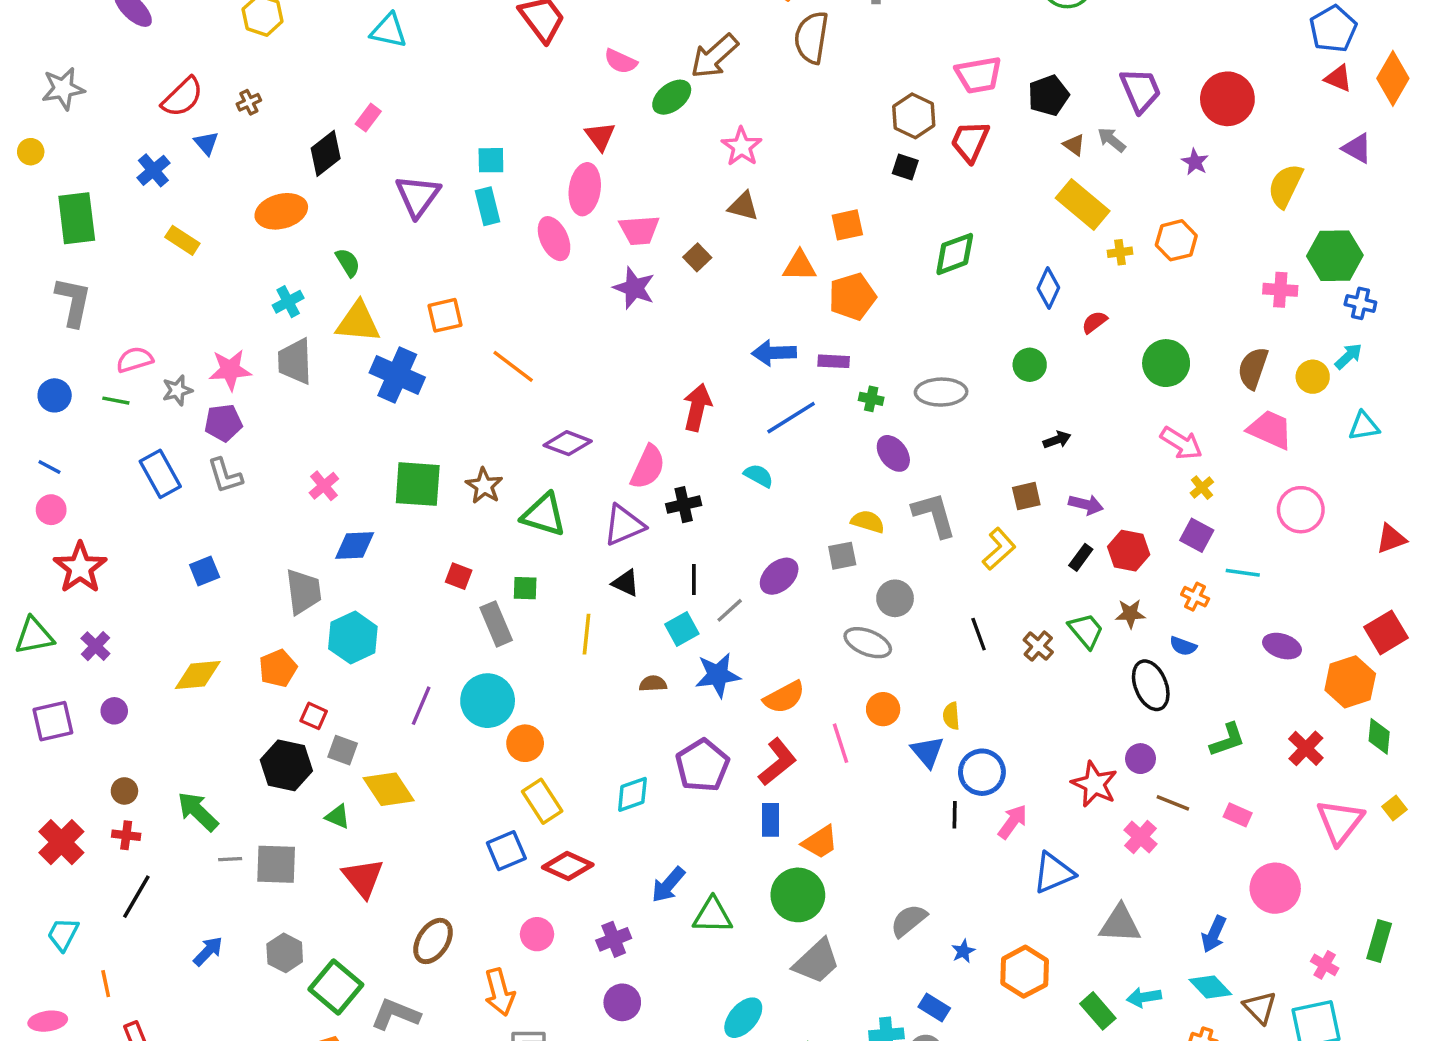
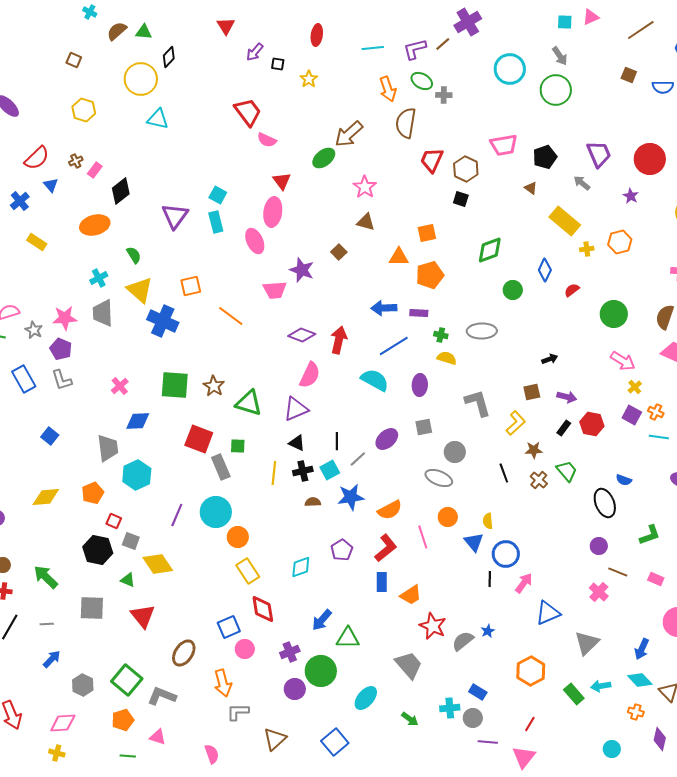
pink semicircle: (621, 61) -> (267, 140), moved
pink rectangle: (368, 118) -> (95, 170), moved
red trapezoid: (970, 141) -> (432, 160), moved
brown triangle: (1074, 145) -> (531, 188), moved
cyan square: (491, 160) -> (218, 195), turned 30
pink trapezoid: (639, 230) -> (275, 290), moved
yellow triangle: (358, 322) -> (140, 290), turned 36
green circle: (1030, 365) -> (513, 290), moved
gray star: (177, 390) -> (34, 330), turned -30
purple pentagon: (223, 423) -> (61, 349), turned 30
purple diamond: (568, 443) -> (302, 335), moved
purple ellipse: (893, 453) -> (420, 385), moved, turned 40
cyan semicircle: (759, 476) -> (375, 380), size x1.6
black cross: (684, 505) -> (303, 471), moved
yellow semicircle: (868, 522) -> (447, 358), moved
blue square: (205, 571) -> (50, 436), turned -30
red square: (459, 576) -> (199, 439), size x1.8
orange cross: (1195, 597) -> (656, 412), moved
brown star: (1130, 614) -> (534, 450), moved
purple pentagon: (702, 765) -> (342, 550), size x0.7
red star: (1094, 784) -> (433, 626), moved
blue square: (506, 851) -> (229, 627), moved
gray line: (230, 859) -> (47, 624), moved
red diamond: (568, 866) -> (263, 609), turned 56
green circle: (798, 895) -> (321, 671), moved
gray triangle: (1120, 924) -> (587, 643), turned -48
blue star: (963, 951) -> (488, 631), moved
gray hexagon: (285, 953) -> (83, 685), moved
gray trapezoid: (817, 961) -> (409, 665), turned -88

